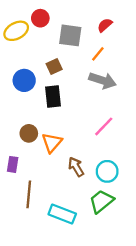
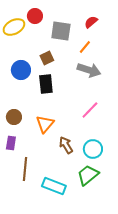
brown circle: (29, 133) -> (14, 117), moved

